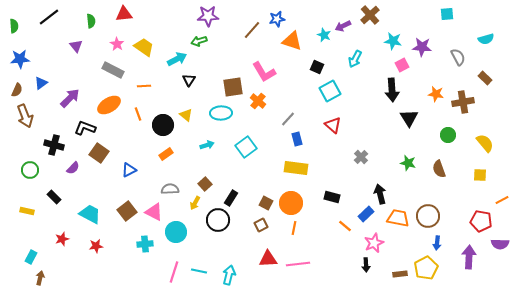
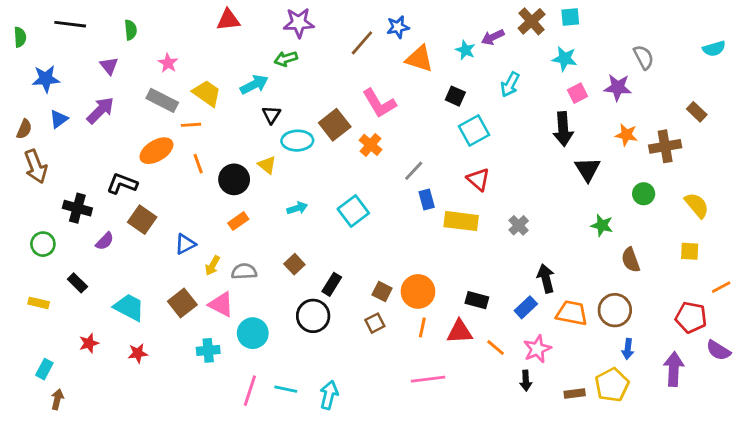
red triangle: (124, 14) -> (228, 20), moved
cyan square: (447, 14) -> (570, 17), moved
black line: (49, 17) -> (70, 24), turned 45
cyan semicircle: (486, 39) -> (714, 49), moved
yellow trapezoid: (144, 47) -> (207, 93), moved
purple star: (422, 47) -> (618, 87), moved
gray semicircle: (458, 57) -> (644, 57), moved
blue star: (20, 59) -> (46, 79), moved
orange line: (144, 86) -> (191, 125), moved
brown square: (233, 87) -> (335, 125), turned -30
purple arrow: (70, 98) -> (100, 110), moved
cyan ellipse: (221, 113) -> (297, 141), moved
green star: (408, 163) -> (602, 225), moved
yellow rectangle: (296, 168) -> (461, 221), moved
brown semicircle: (439, 169) -> (631, 260), moved
black rectangle: (332, 197) -> (477, 300), moved
yellow arrow: (195, 203) -> (212, 266), moved
orange line: (345, 226) -> (496, 348), moved
purple semicircle: (500, 244) -> (718, 350), turned 30
red triangle: (268, 259) -> (460, 332), moved

